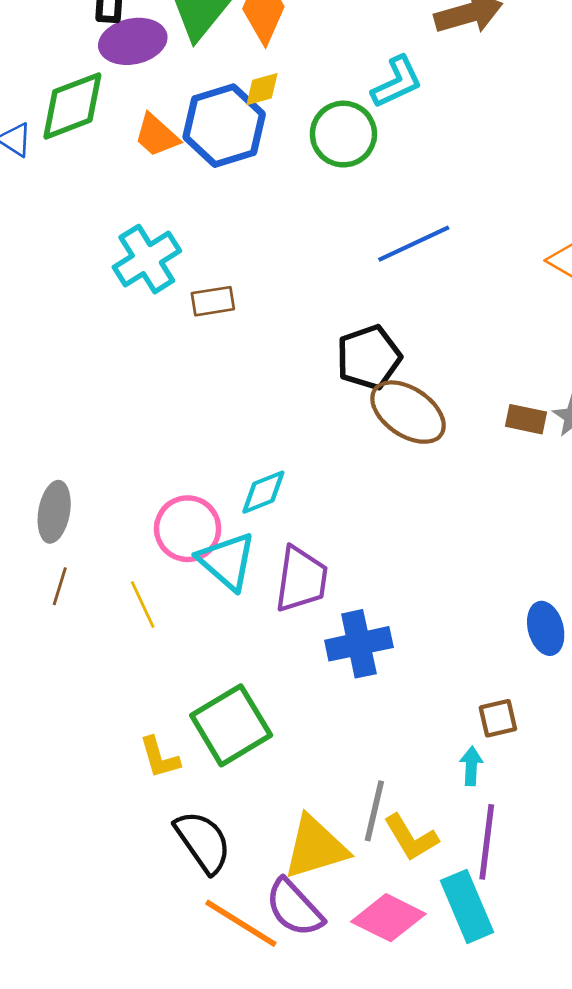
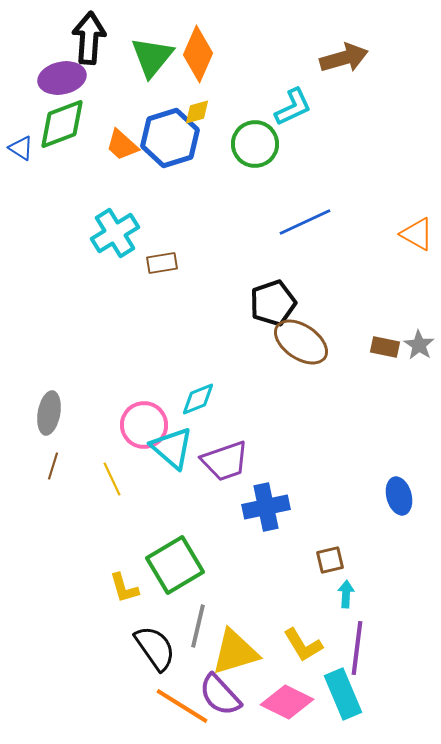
purple ellipse: (133, 41) -> (62, 78), moved
purple trapezoid: (301, 579) -> (225, 461), turned 63
brown square: (498, 718) -> (330, 560), moved
gray line: (374, 811) -> (198, 626), moved

